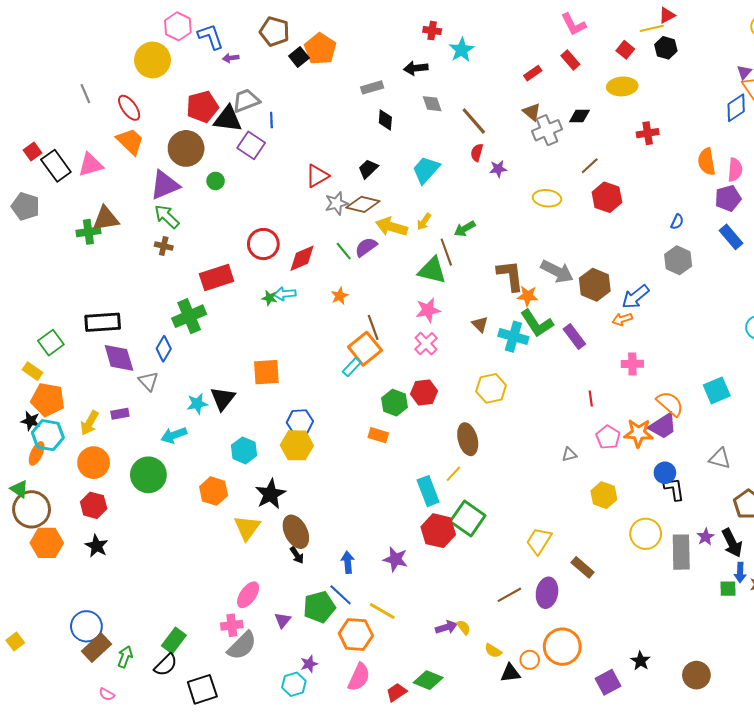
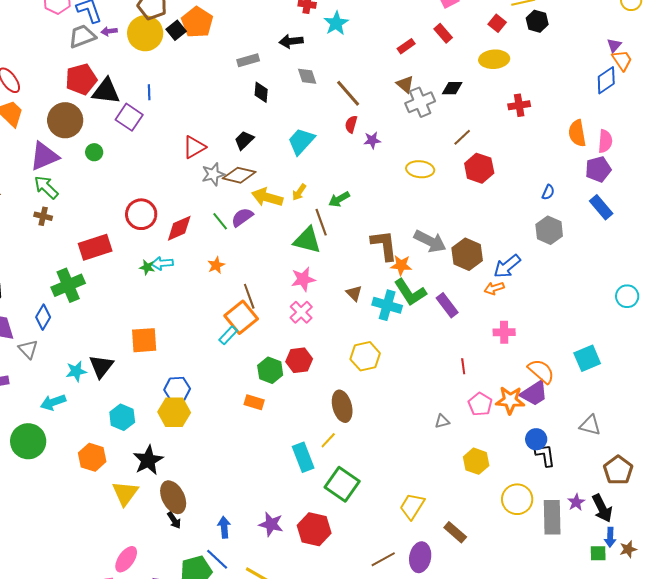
yellow circle: (153, 60) -> (145, 33), moved
gray trapezoid: (246, 101) -> (82, 36), moved
red hexagon: (438, 531) -> (314, 529), moved

